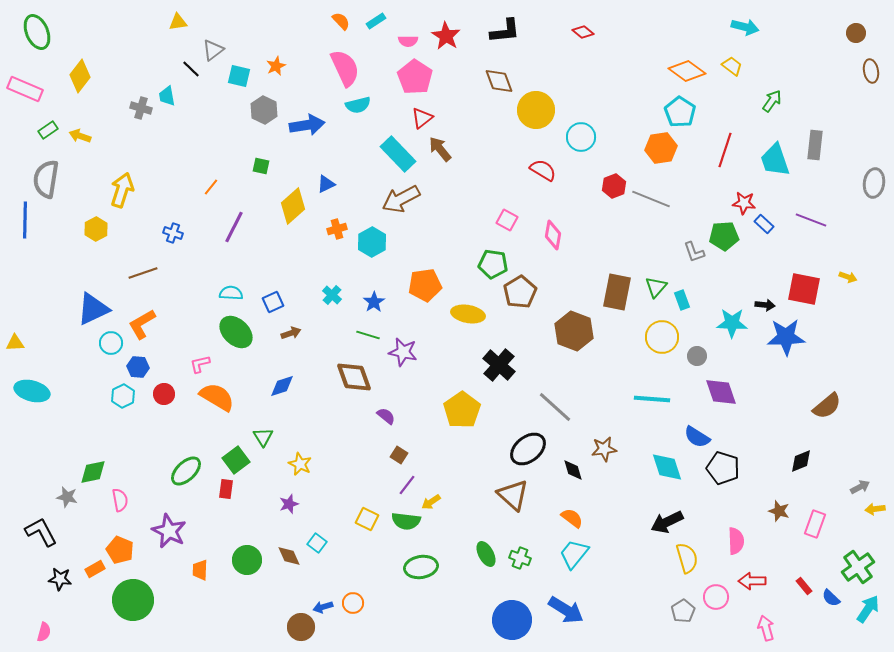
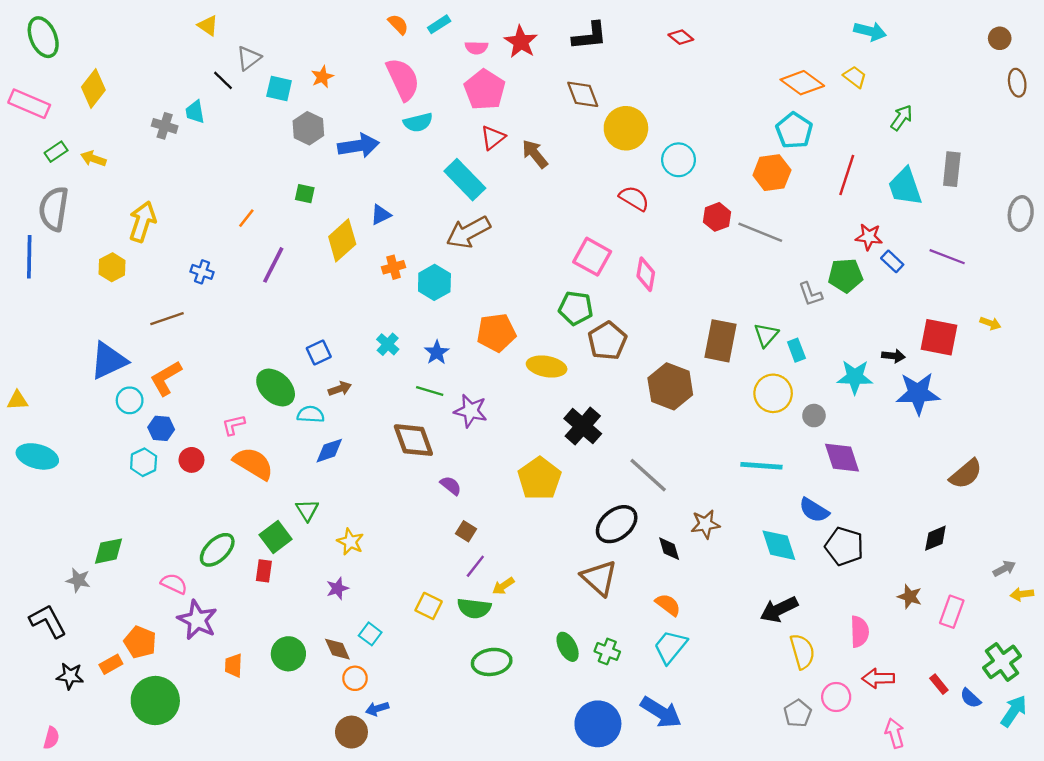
yellow triangle: (178, 22) -> (208, 25), turned 42
brown arrow: (440, 149) -> (535, 154), moved
pink square: (507, 220) -> (592, 257), size x1.5
cyan semicircle: (231, 293) -> (311, 414), moved
pink semicircle: (120, 500) -> (174, 584), moved, turned -55
orange circle: (353, 603) -> (355, 678), moved

